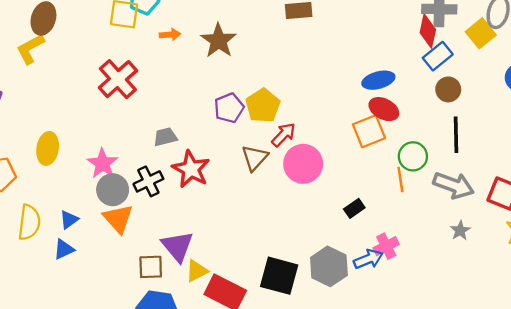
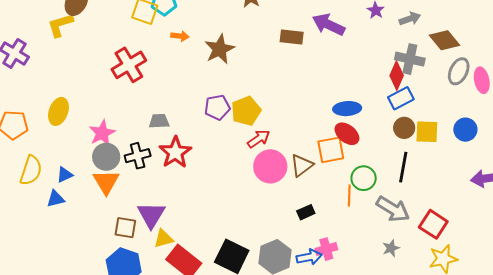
yellow square: (481, 33) -> (427, 132), moved, turned 30
brown triangle: (255, 158) -> (302, 165), moved

